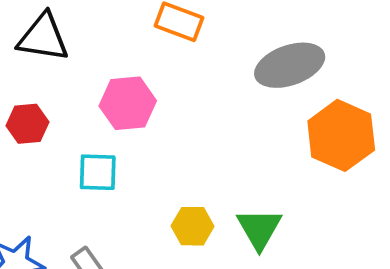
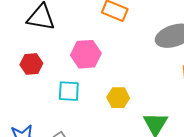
yellow hexagon: (193, 226) -> (118, 98), moved

